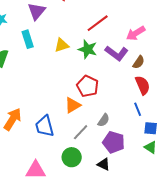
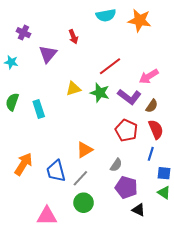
cyan rectangle: (28, 39) -> (39, 109), moved
red pentagon: (88, 86) -> (126, 130), moved
blue line: (138, 109) -> (151, 154), turned 40
gray line: (81, 132) -> (80, 178), moved
black triangle: (104, 164) -> (139, 210), moved

